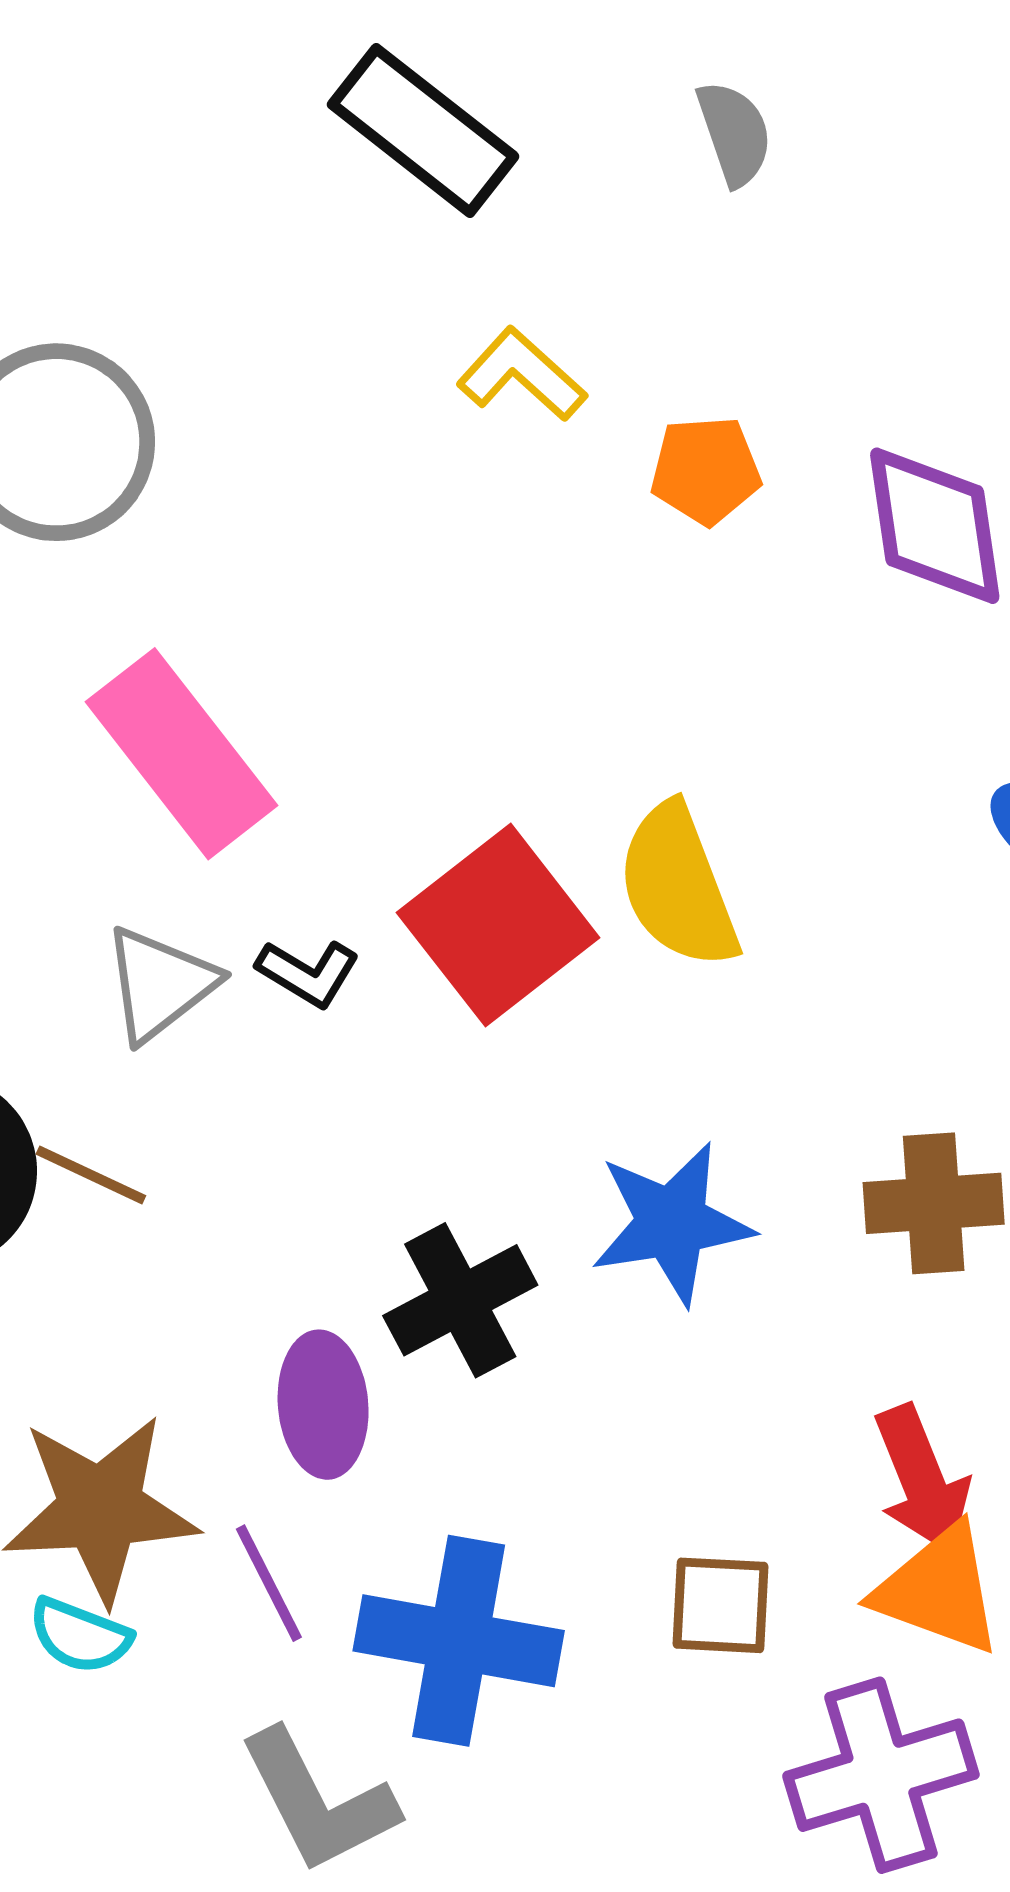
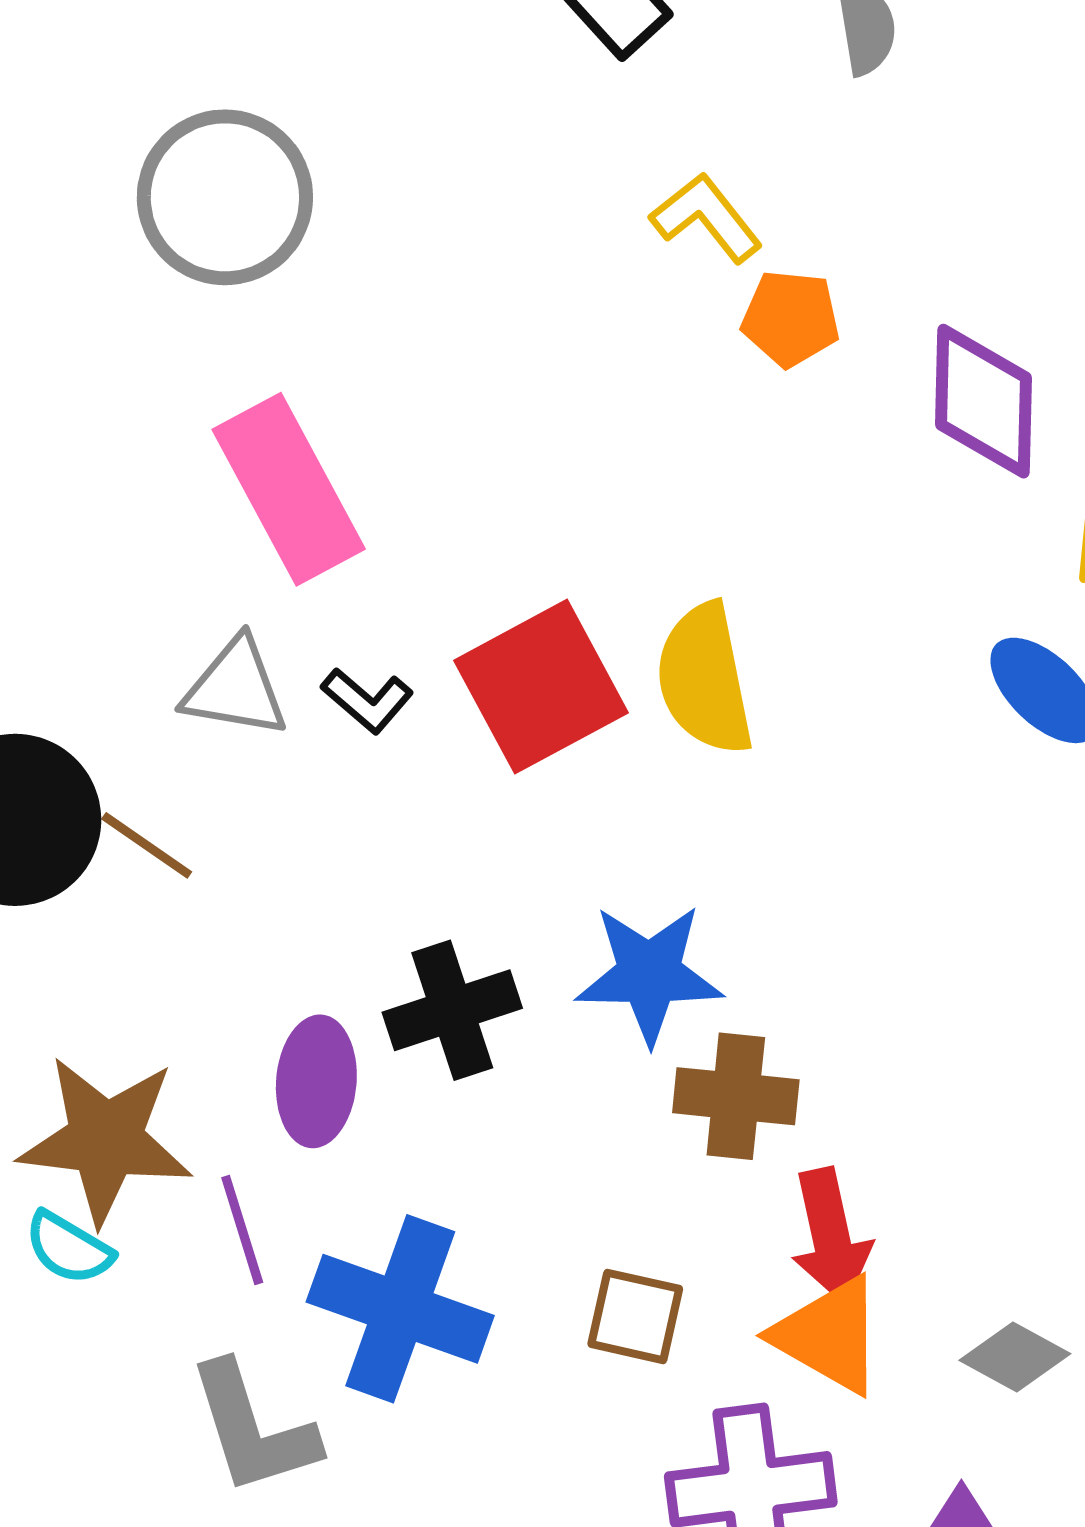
yellow L-shape: (522, 374) -> (706, 218), moved
gray triangle: (160, 984) -> (235, 688), turned 38
brown cross: (934, 1203) -> (736, 1096), moved

